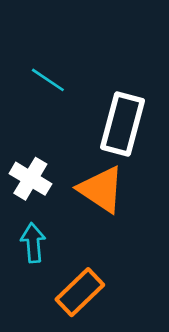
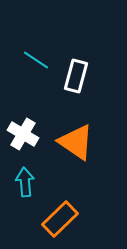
white rectangle: (123, 124) -> (76, 76), moved, size x0.7

